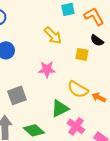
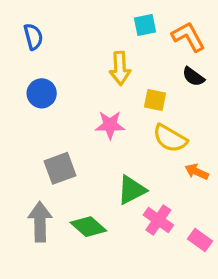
yellow arrow: (53, 35) -> (120, 68), turned 42
yellow square: (82, 54) -> (155, 100), moved
yellow semicircle: (78, 89) -> (170, 138), moved

